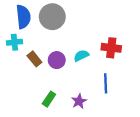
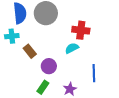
red cross: (111, 48) -> (81, 30), moved
purple circle: (57, 60) -> (49, 66), moved

